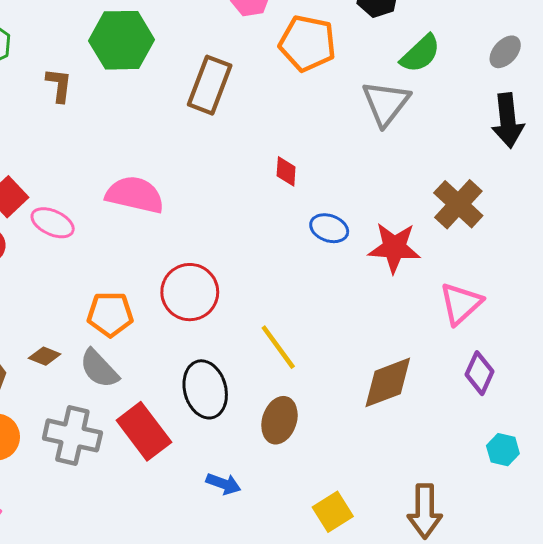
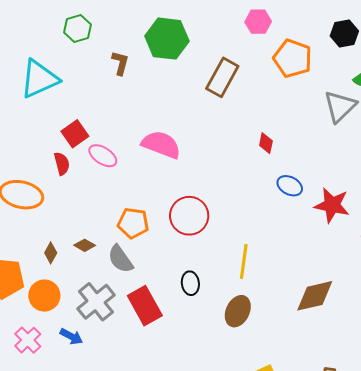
yellow line: (278, 347) -> (244, 261), turned 36
black ellipse: (205, 389) -> (190, 283), size x0.6
gray cross: (72, 435) -> (96, 302), turned 30
blue arrow: (223, 484) -> (71, 336), moved

